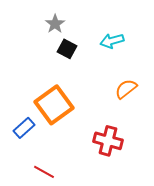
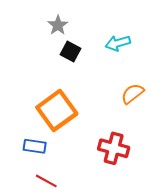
blue rectangle: (24, 128) -> (35, 146), moved, turned 50

